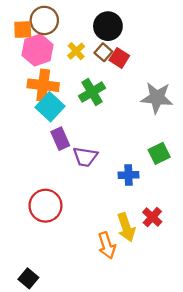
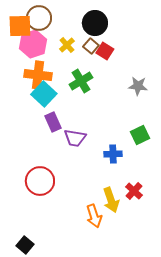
orange square: (23, 30) -> (20, 26), size x1.4
gray star: (157, 98) -> (138, 86), size x0.7

